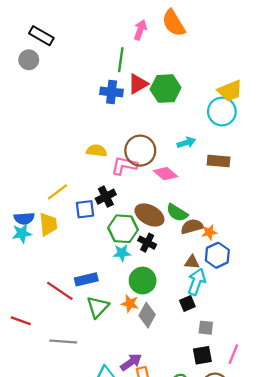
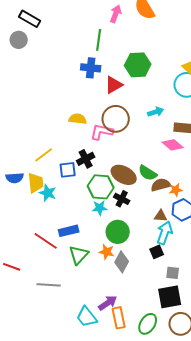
red triangle: (138, 84) -> (114, 85), moved
pink diamond: (166, 174) -> (173, 145), moved
cyan star: (22, 233) -> (48, 193), moved, turned 30
black square: (202, 355) -> (170, 297), size x1.4

